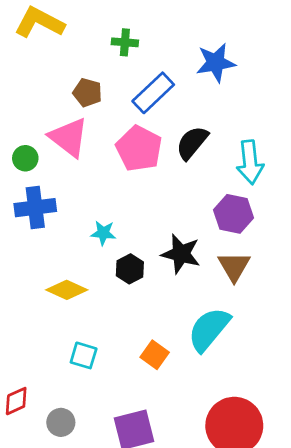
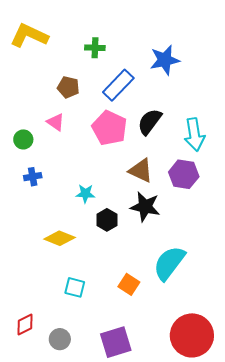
pink triangle: (69, 137) -> (56, 122), size x0.6
blue cross: (35, 208) -> (33, 177), size x0.6
brown triangle: (234, 266) -> (141, 171), moved, turned -32

